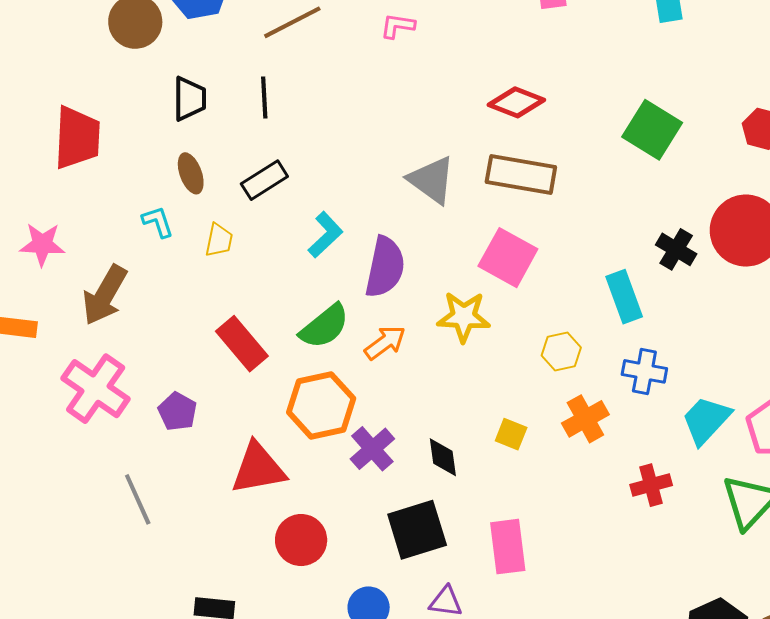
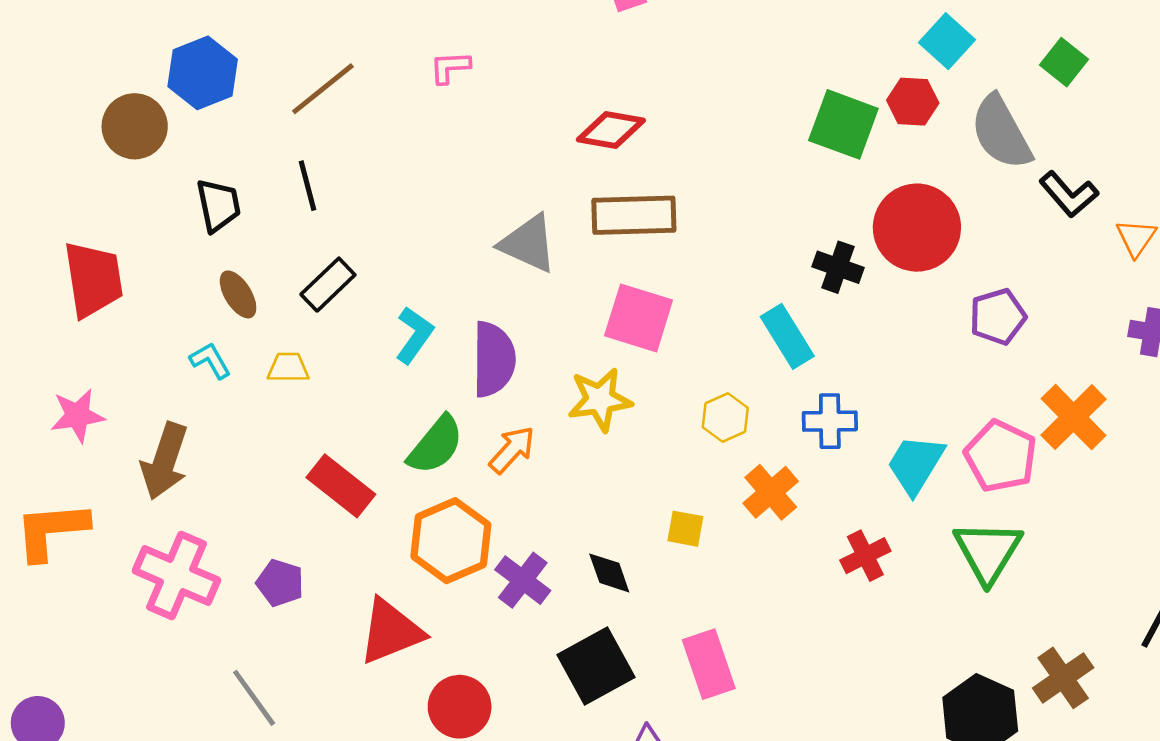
green square: (652, 130) -> (843, 124), moved
yellow trapezoid: (219, 240) -> (288, 368), turned -90

